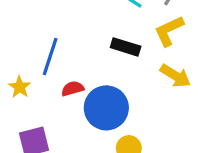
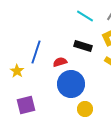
red semicircle: (73, 89) -> (60, 62), moved

